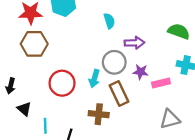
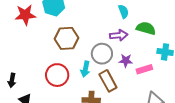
cyan semicircle: (109, 21) -> (124, 11), moved
green semicircle: (179, 31) -> (146, 28), moved
brown hexagon: (34, 44) -> (66, 38), moved

